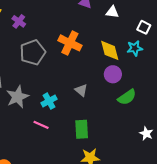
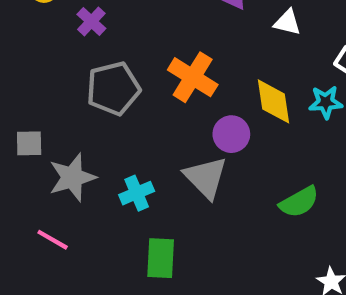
purple circle: (113, 74) -> (231, 134), moved
gray triangle: (81, 90) -> (206, 177), size x1.6
pink line: (41, 125) -> (53, 240), moved
green rectangle: (82, 129) -> (161, 258), moved

